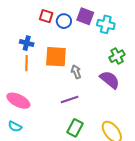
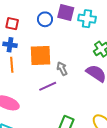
red square: (46, 16) -> (12, 24), moved
purple line: (70, 99) -> (48, 86), moved

